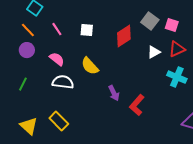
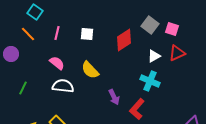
pink line: (57, 29) -> (57, 33), turned 48
purple circle: (27, 50) -> (11, 54), moved
cyan cross: (177, 77) -> (150, 81), moved

